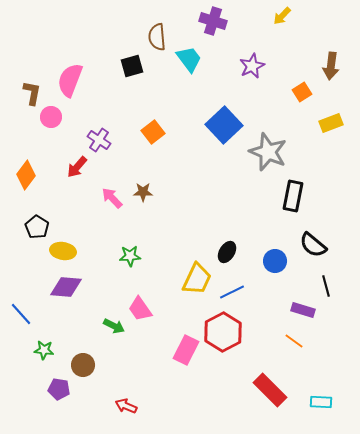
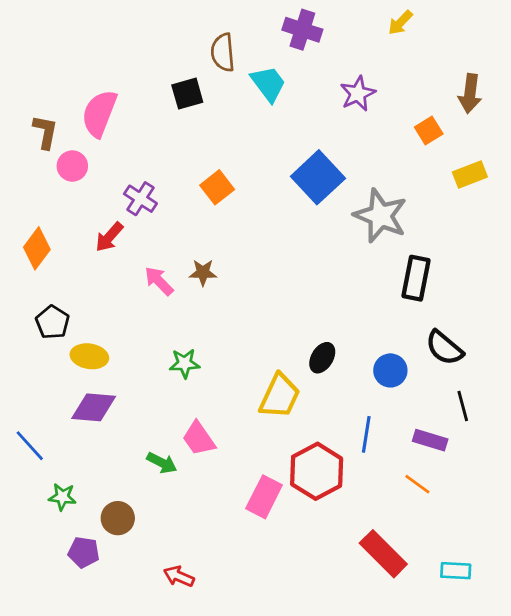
blue line: (232, 292) -> (366, 434), moved, turned -55

